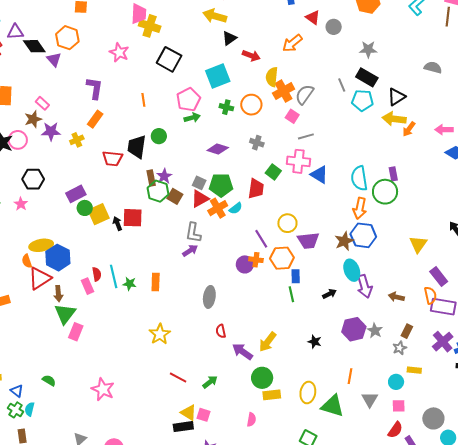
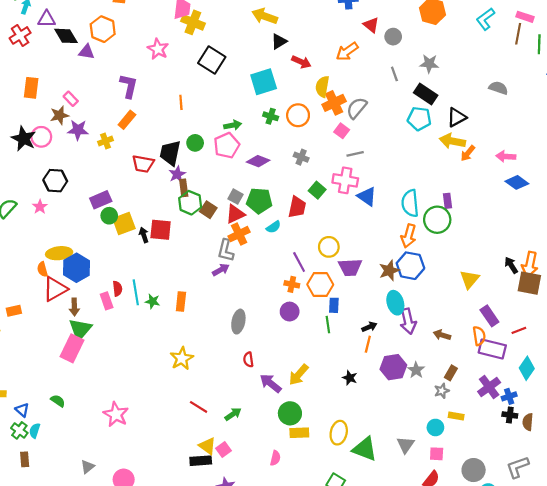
purple triangle: (54, 59) -> (87, 52), turned -42
gray line: (342, 85) -> (394, 74), moved
pink pentagon: (188, 100) -> (227, 145), moved
purple star: (164, 176) -> (177, 174), moved
orange cross: (218, 208) -> (239, 234), moved
purple circle: (245, 264) -> (290, 312), moved
pink rectangle: (76, 332) -> (72, 348), moved, size x1.4
orange line: (350, 376) -> (368, 344), moved
pink square: (203, 415) -> (224, 449), turned 32

